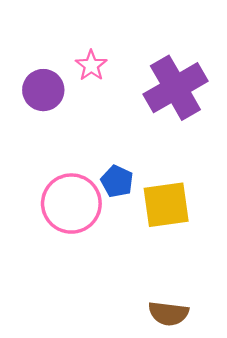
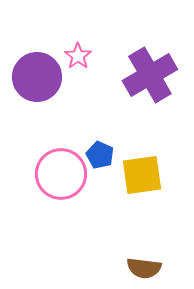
purple circle: (43, 90) -> (37, 77), size x1.4

